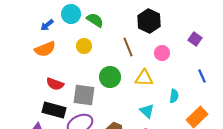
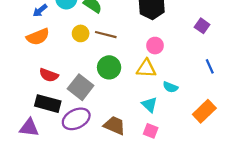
brown line: (128, 47) -> (106, 35), moved, turned -54
pink circle: (162, 53) -> (155, 46), moved
gray square: (84, 95) -> (81, 87), turned 30
cyan semicircle: (174, 96) -> (170, 87), moved, turned 104

